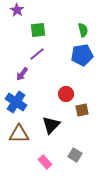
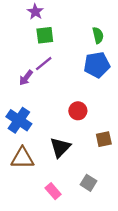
purple star: (17, 10) -> (35, 12), moved
purple arrow: (22, 74) -> (26, 78), moved
brown square: (82, 110) -> (104, 139), moved

